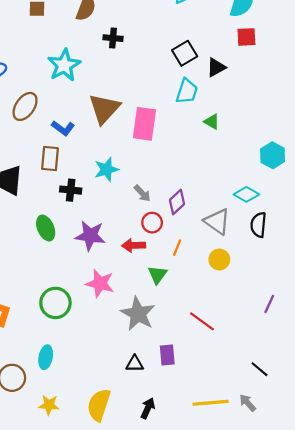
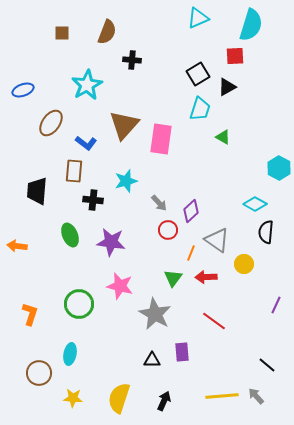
red square: (246, 37) -> (235, 56), moved
gray triangle: (217, 222) -> (217, 240), moved
red arrow: (134, 245) -> (206, 277), moved
yellow circle: (219, 260) -> (244, 264), moved

